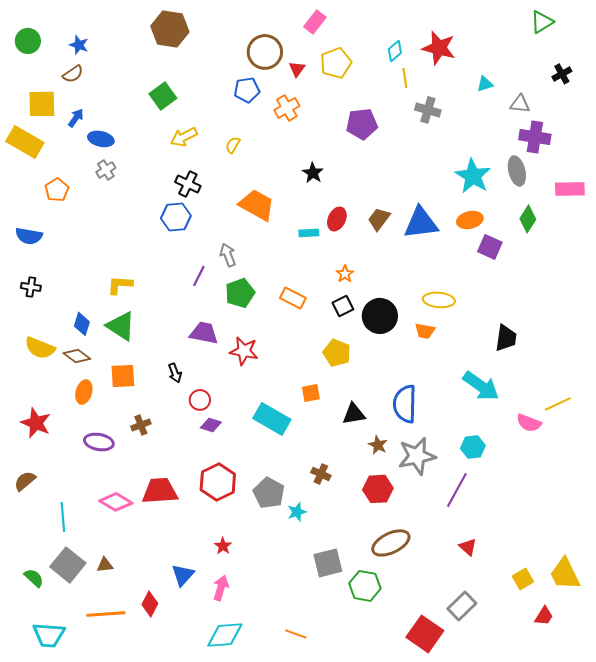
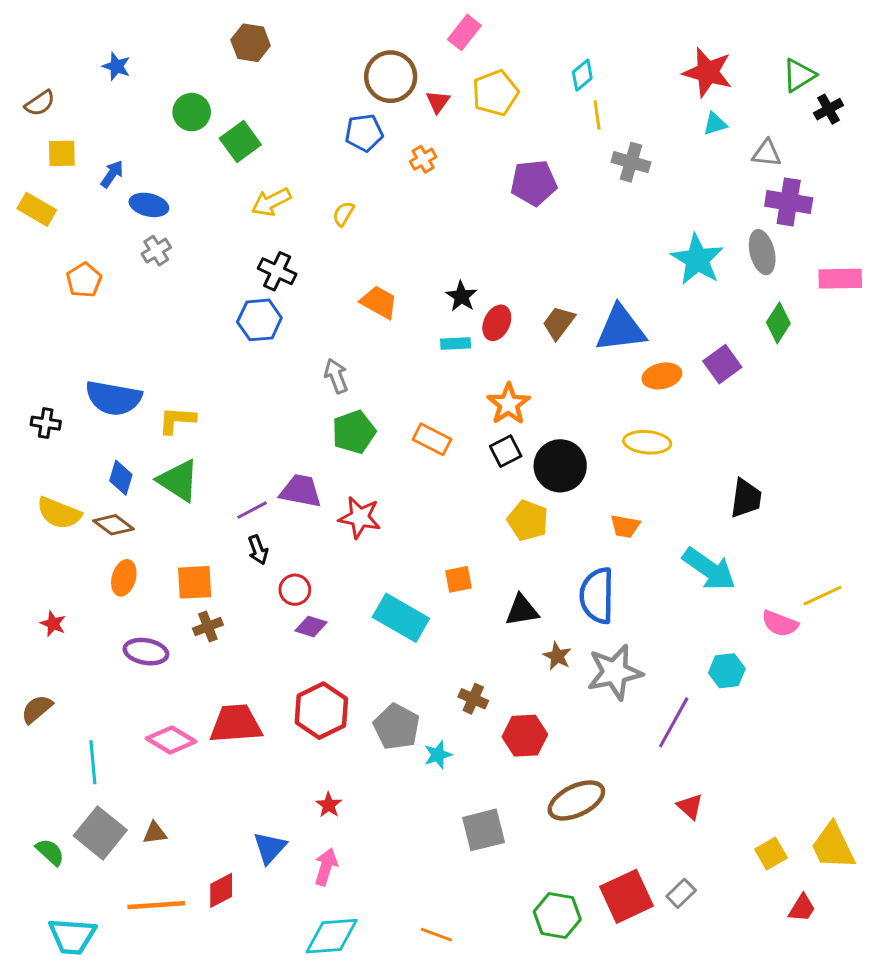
green triangle: (542, 22) -> (799, 75), moved
brown hexagon: (170, 29) -> (251, 43), size x0.7
green circle: (28, 41) -> (192, 112), moved
red star: (439, 48) -> (708, 72), moved
brown semicircle: (73, 74) -> (40, 103), moved
yellow square: (42, 104) -> (62, 153), size x0.7
orange cross: (287, 108) -> (423, 159), size x0.7
yellow rectangle: (25, 142) -> (37, 209), size x0.7
black star: (313, 173) -> (461, 296), moved
orange trapezoid: (257, 205) -> (379, 302), size x0.7
orange ellipse: (470, 220) -> (662, 376), moved
blue semicircle: (29, 236) -> (114, 398), moved, size x1.4
purple square: (490, 247) -> (722, 364), turned 30
orange star: (345, 274) -> (509, 404), size x1.6
purple line: (199, 276) -> (252, 510), moved, turned 35
orange trapezoid: (425, 331) -> (625, 526), moved
yellow pentagon: (337, 353) -> (528, 520), moved
orange square: (123, 376) -> (195, 582), moved
red star: (36, 423) -> (53, 624), size x0.6
cyan hexagon: (473, 447) -> (727, 671), moved
red hexagon: (378, 489) -> (525, 736), moved
green hexagon: (365, 586) -> (557, 915), moved
red diamond: (150, 604) -> (221, 890), turned 35
gray rectangle: (462, 606) -> (681, 893), size x0.7
red square: (425, 634) -> (627, 896), moved, turned 30

